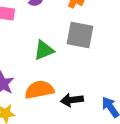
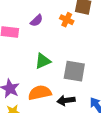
gray square: (80, 35) -> (74, 71), moved

